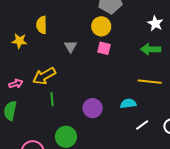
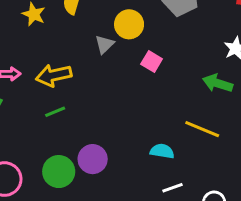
yellow circle: (101, 26) -> (129, 24), moved
green line: (52, 99) -> (55, 112), turned 56
purple circle: (93, 108) -> (93, 159), moved

